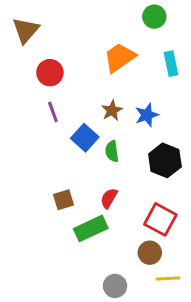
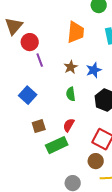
brown triangle: (26, 30) -> (14, 26), moved
orange trapezoid: (120, 57) -> (76, 32), turned 130
purple line: (53, 112) -> (40, 60), moved
blue square: (85, 138) -> (28, 95), moved

